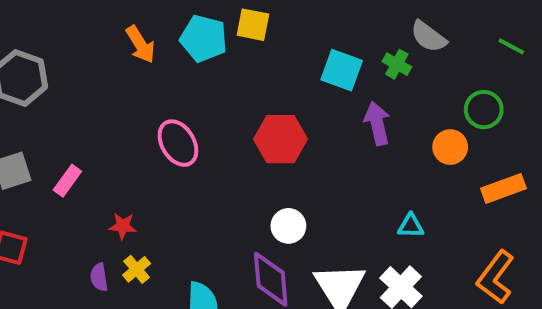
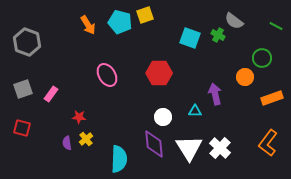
yellow square: (253, 25) -> (145, 15), turned -30
purple arrow: (377, 123) -> (215, 94), moved
cyan triangle: (411, 226) -> (195, 111), moved

